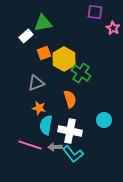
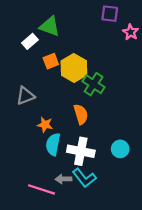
green triangle: (43, 23) -> (50, 26), turned 30
gray triangle: (36, 83) -> (25, 96), moved
cyan circle: (104, 120) -> (120, 149), moved
pink line: (30, 145) -> (42, 189), moved
gray arrow: (55, 147) -> (63, 179), moved

